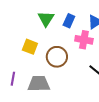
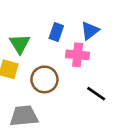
green triangle: (46, 19) -> (20, 44), moved

